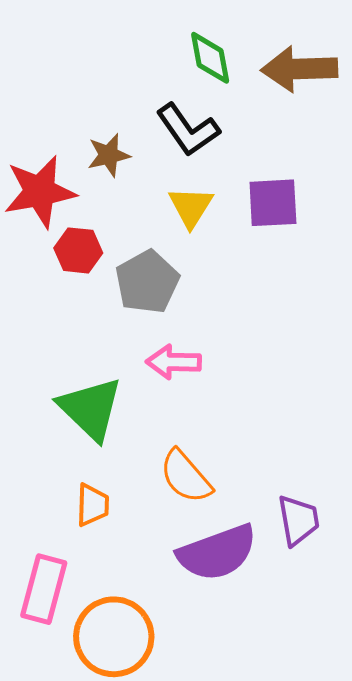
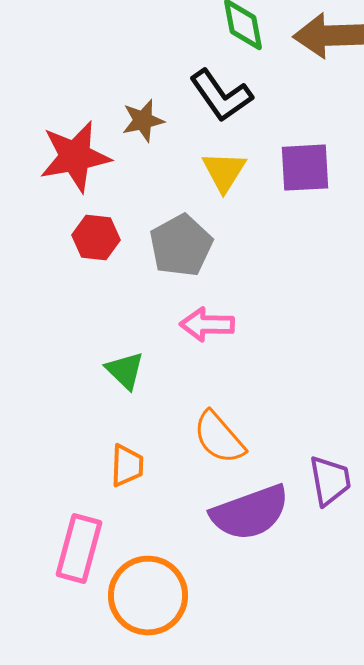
red hexagon: (78, 250) -> (96, 238), moved
green triangle: (90, 409) -> (125, 371), size x0.6

